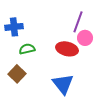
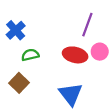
blue cross: (14, 27) -> (16, 30), turned -36
pink circle: (85, 38) -> (100, 52), moved

